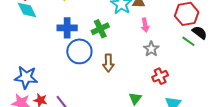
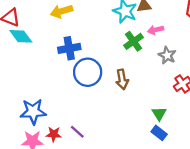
pink arrow: (145, 25) -> (156, 30), turned 96
green cross: (100, 29) -> (134, 41), moved

